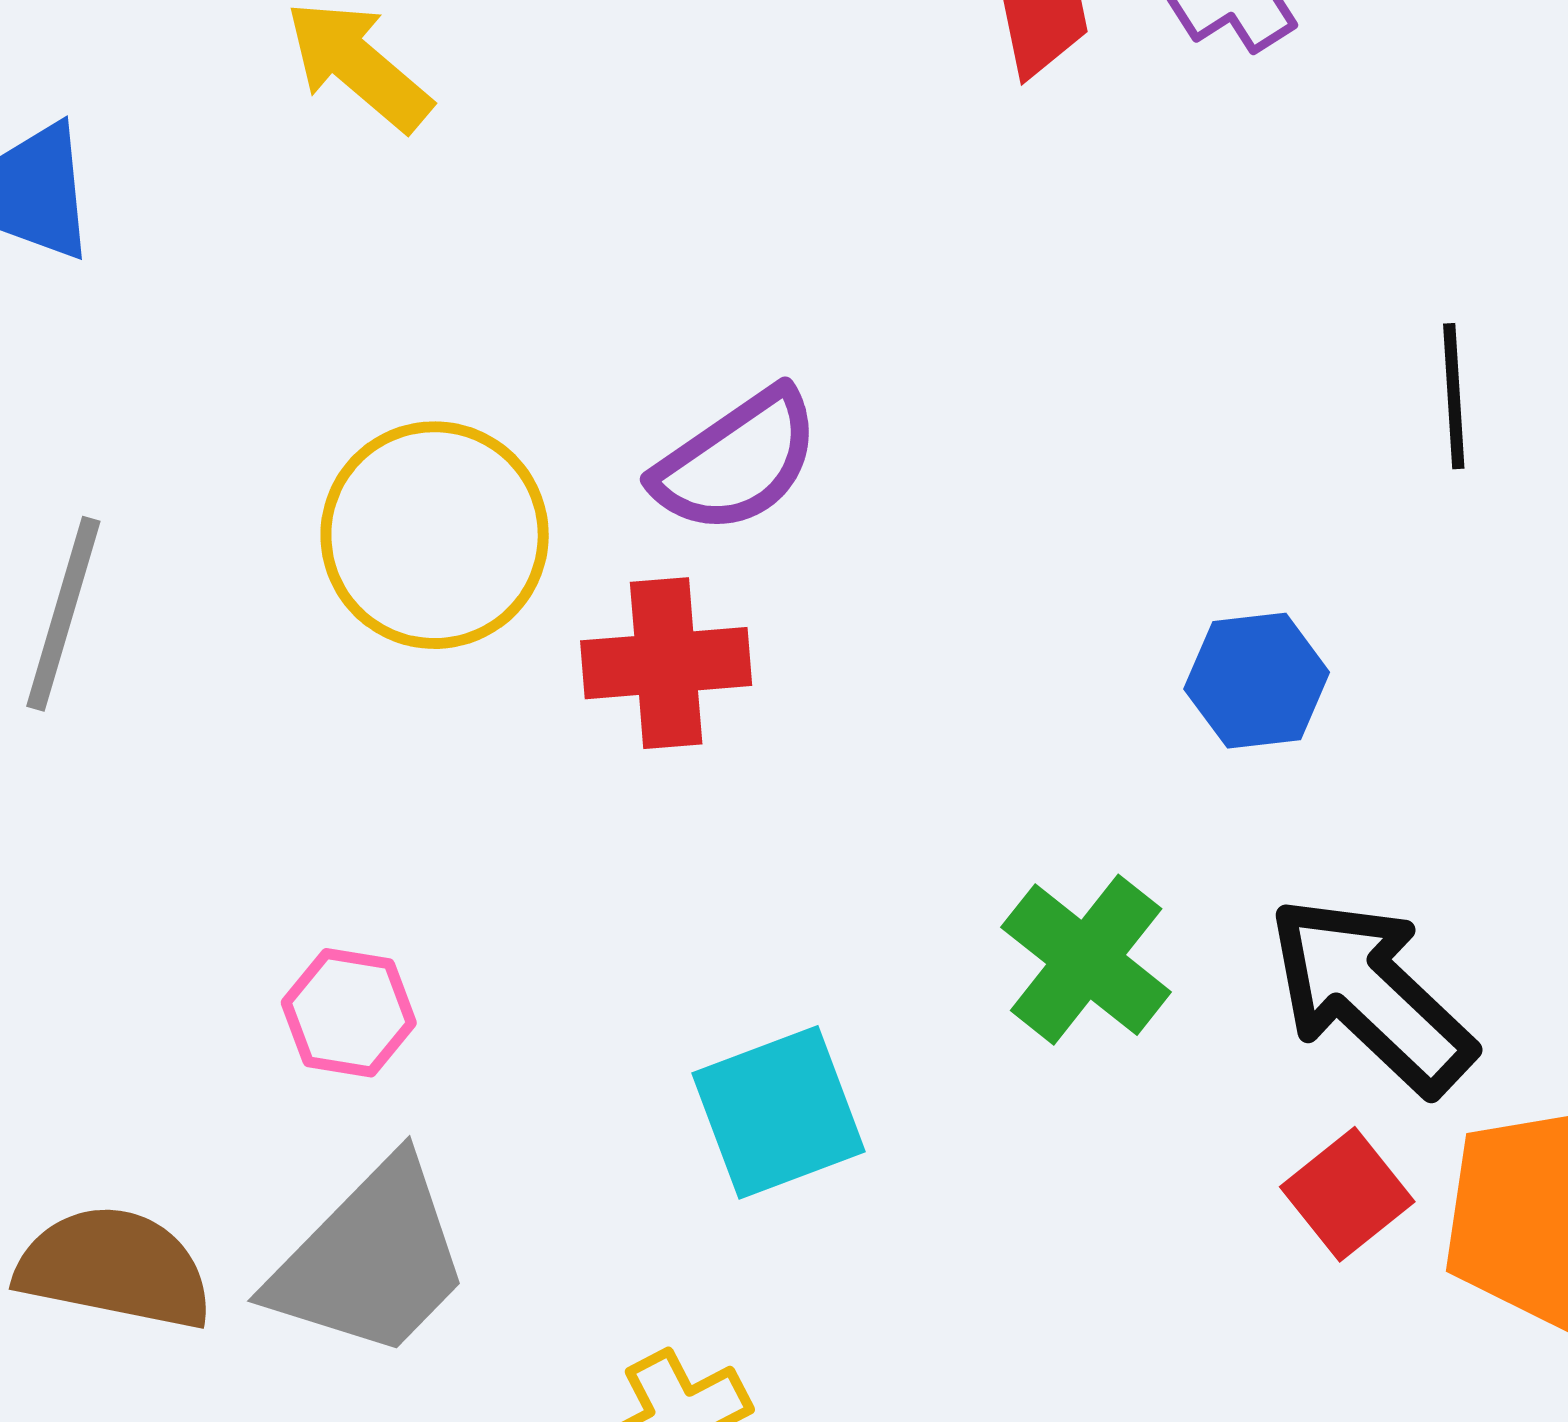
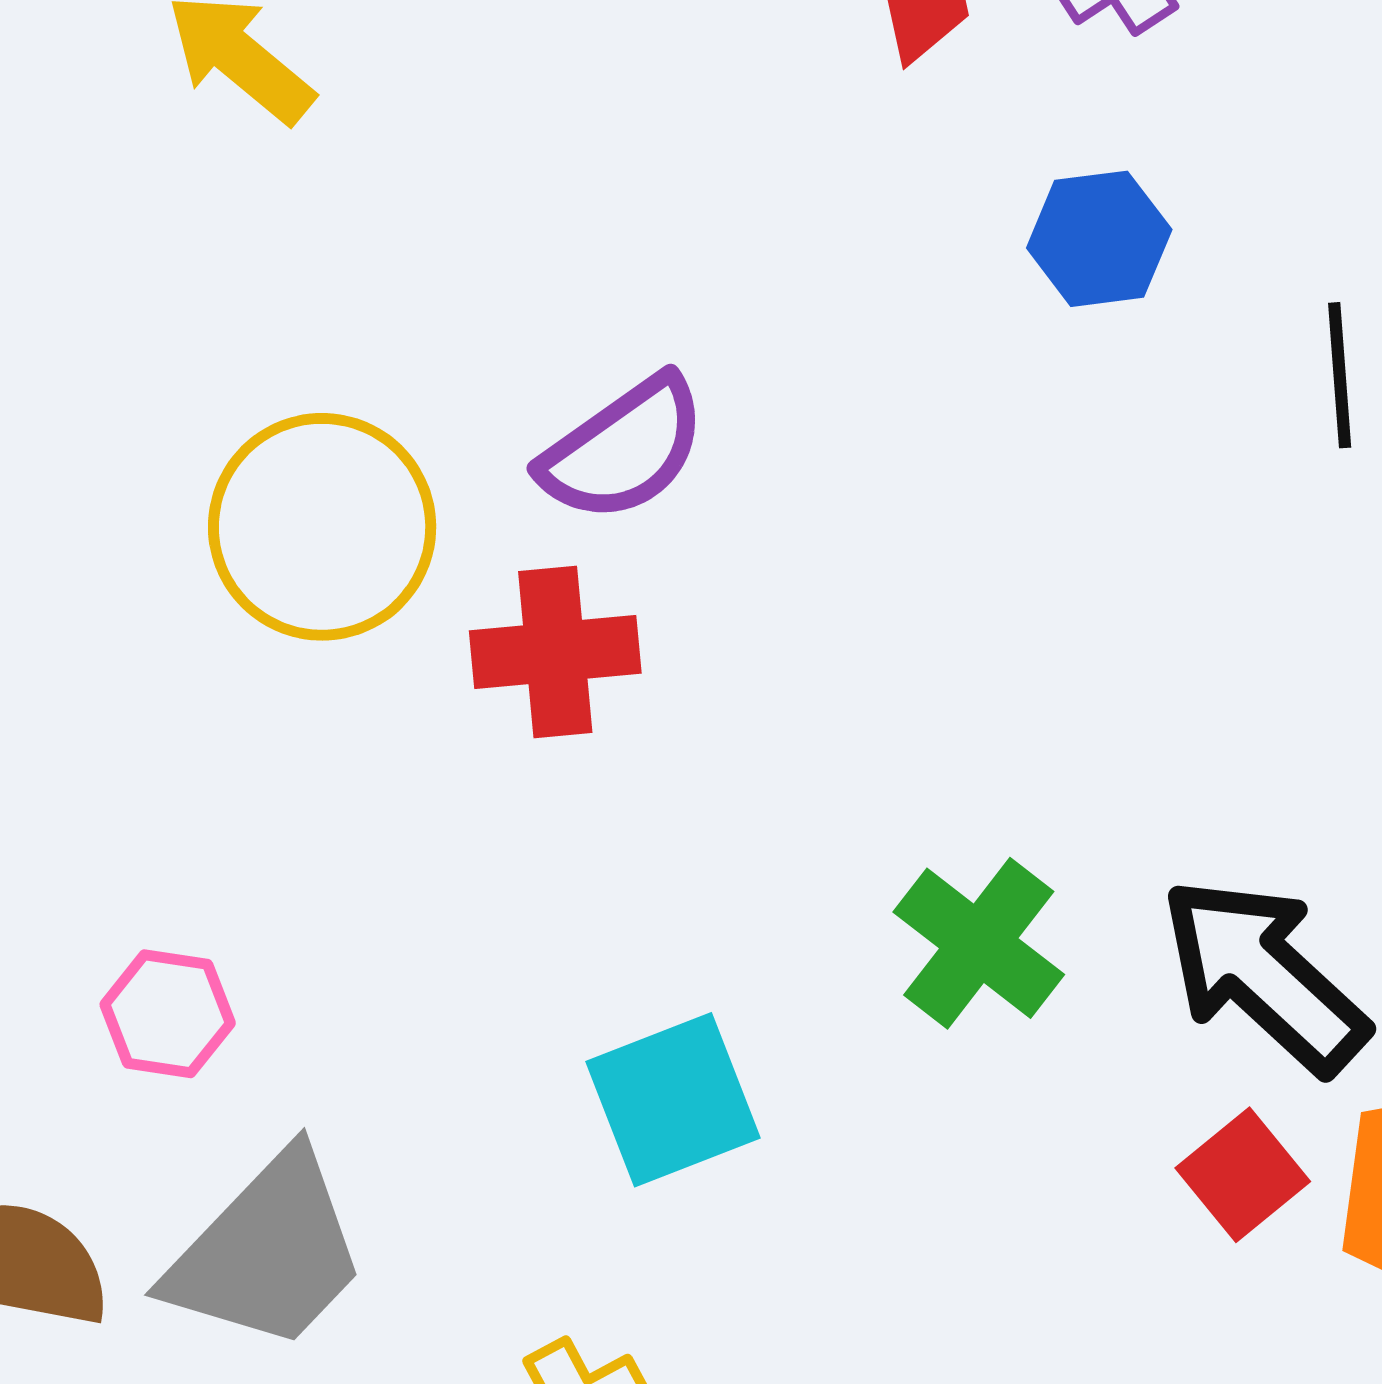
blue hexagon: (1257, 681) -> (1099, 239), moved
pink hexagon: (349, 1013) -> (168, 1014), moved

